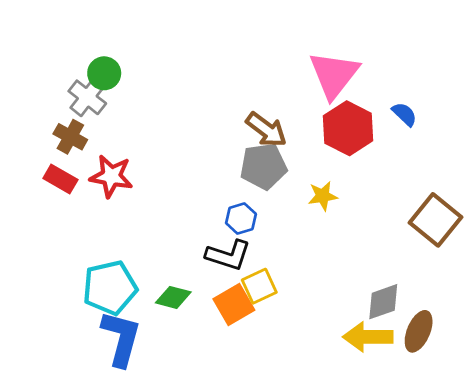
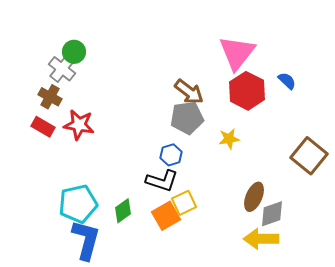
green diamond: (173, 297) -> (123, 211), turned -50
brown ellipse: (419, 331) -> (254, 197), moved

